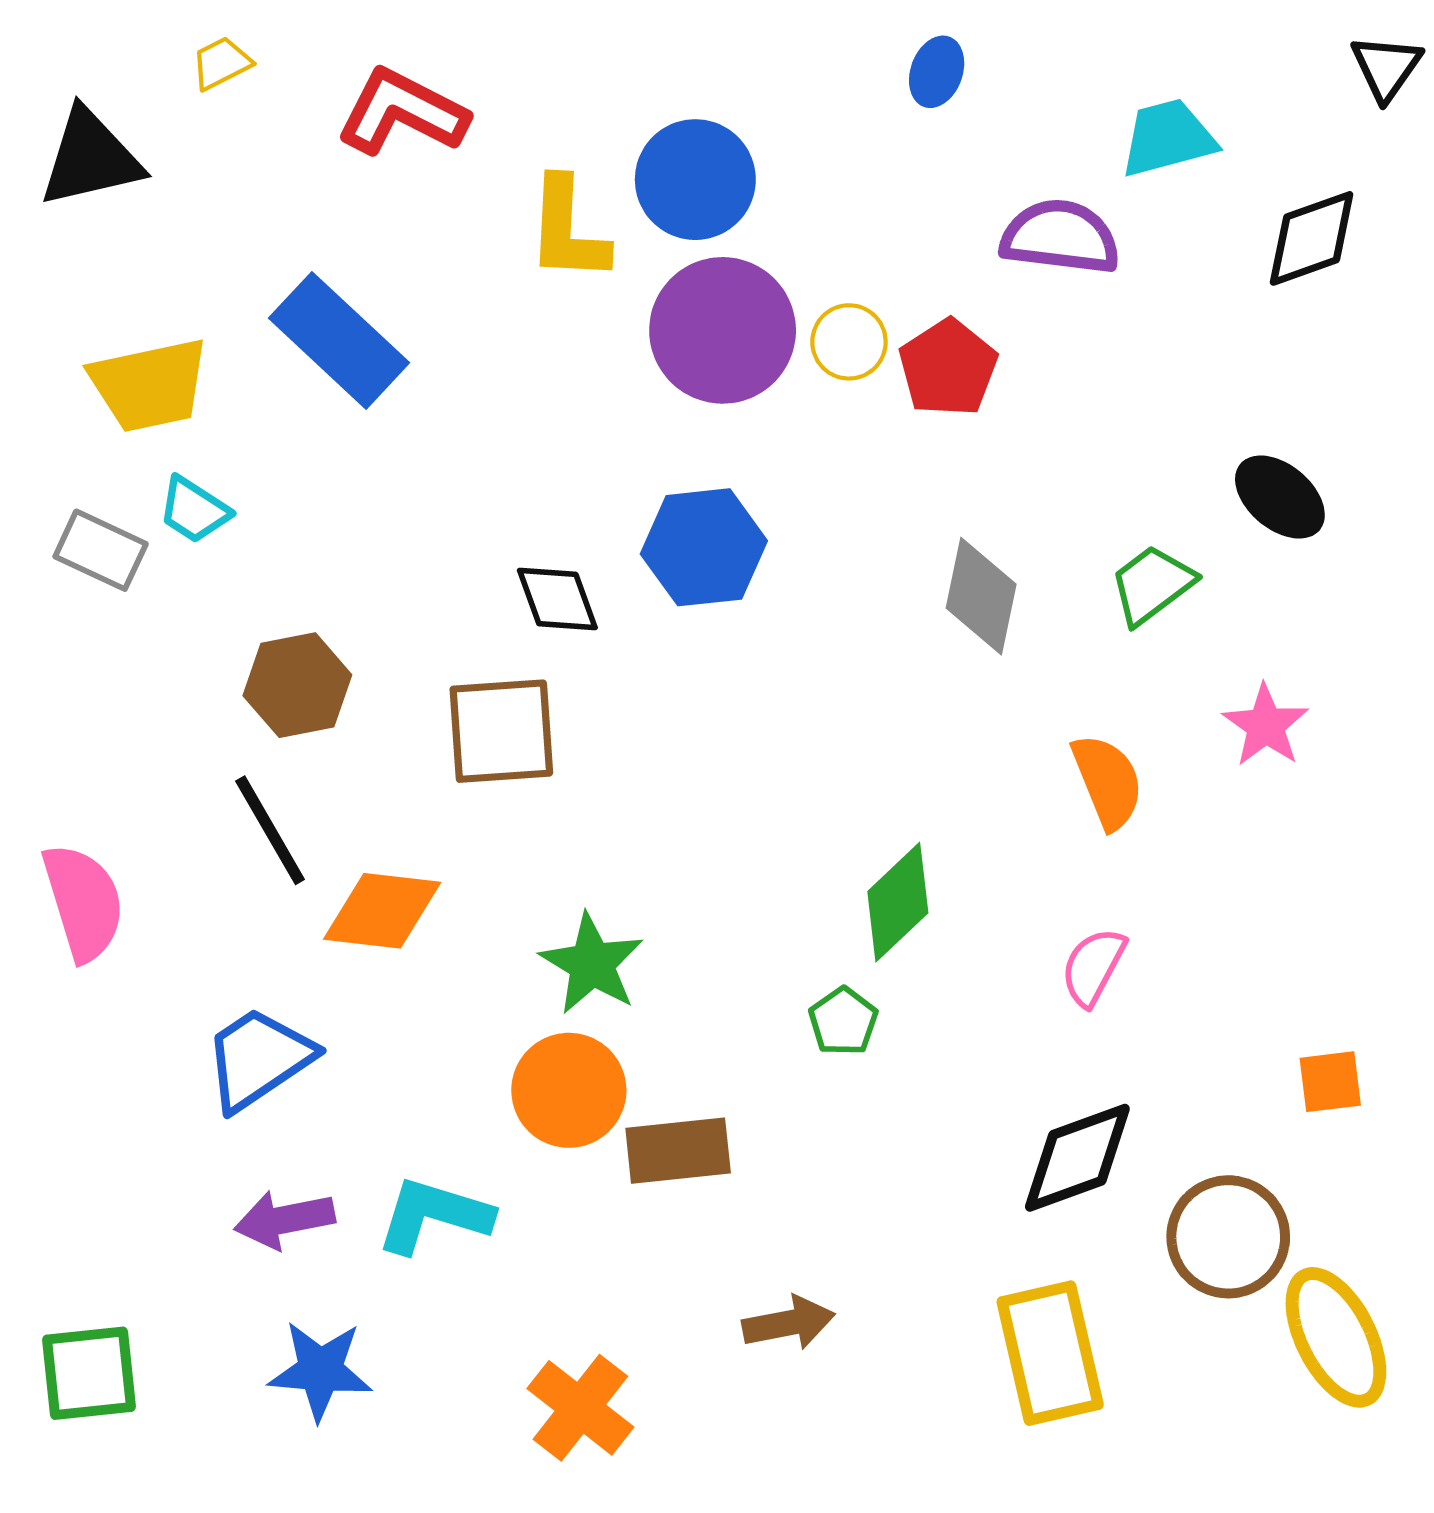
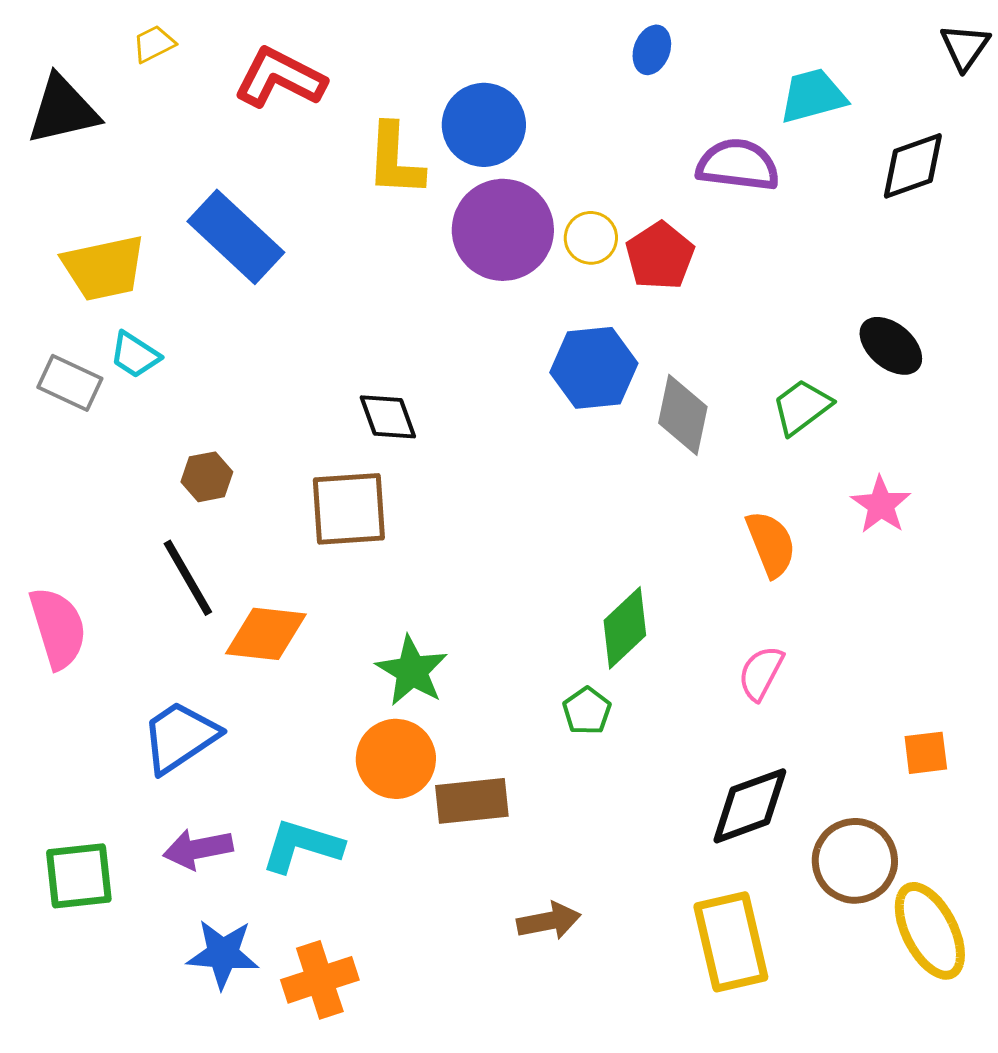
blue hexagon: (704, 547) -> (594, 368), moved
brown hexagon: (297, 685) -> (207, 477), size x0.7
green square: (89, 1373) -> (79, 876), moved
orange cross: (580, 1408) -> (320, 980), moved, turned 34

